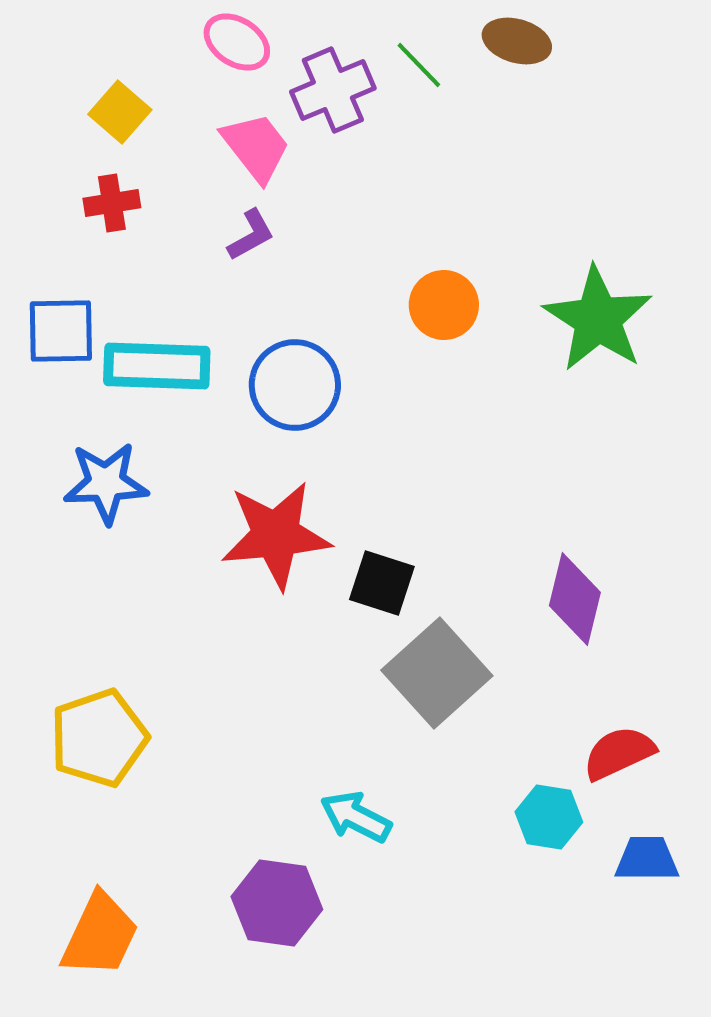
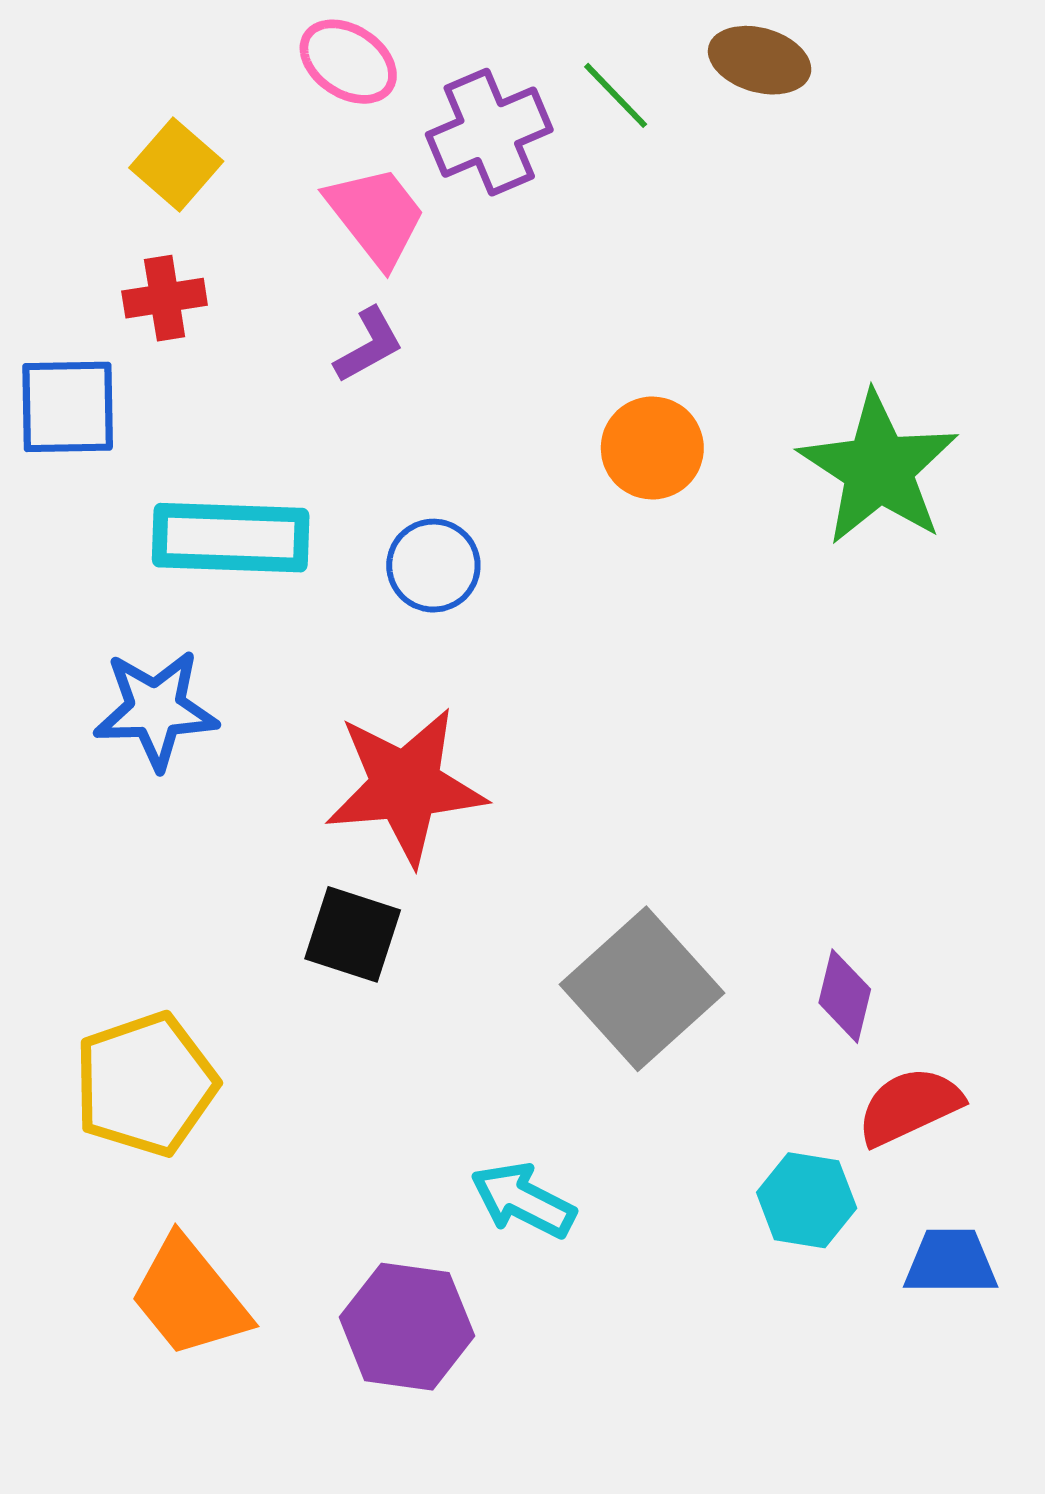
blue square: (61, 331) -> (68, 407), moved
blue circle: (295, 385) -> (433, 566), size x0.7
black square: (382, 583) -> (353, 934), moved
purple diamond: (575, 599) -> (845, 996), moved, size x0.7
orange trapezoid: (100, 935) -> (190, 1297), moved, turned 116

